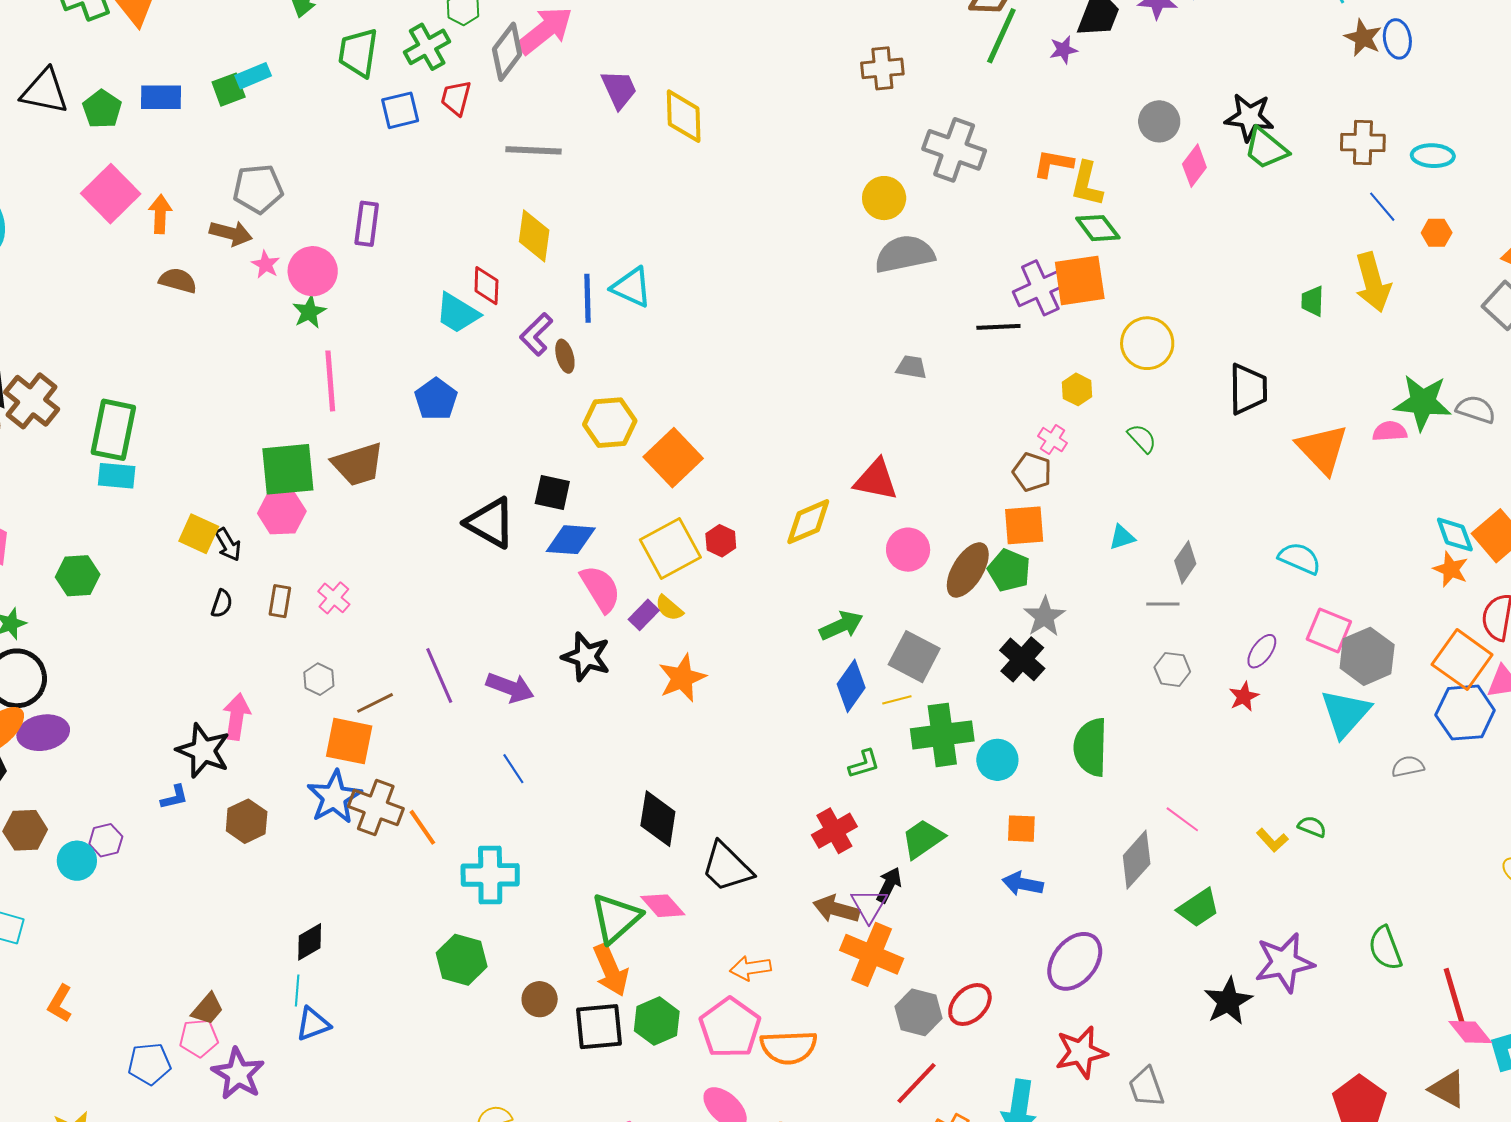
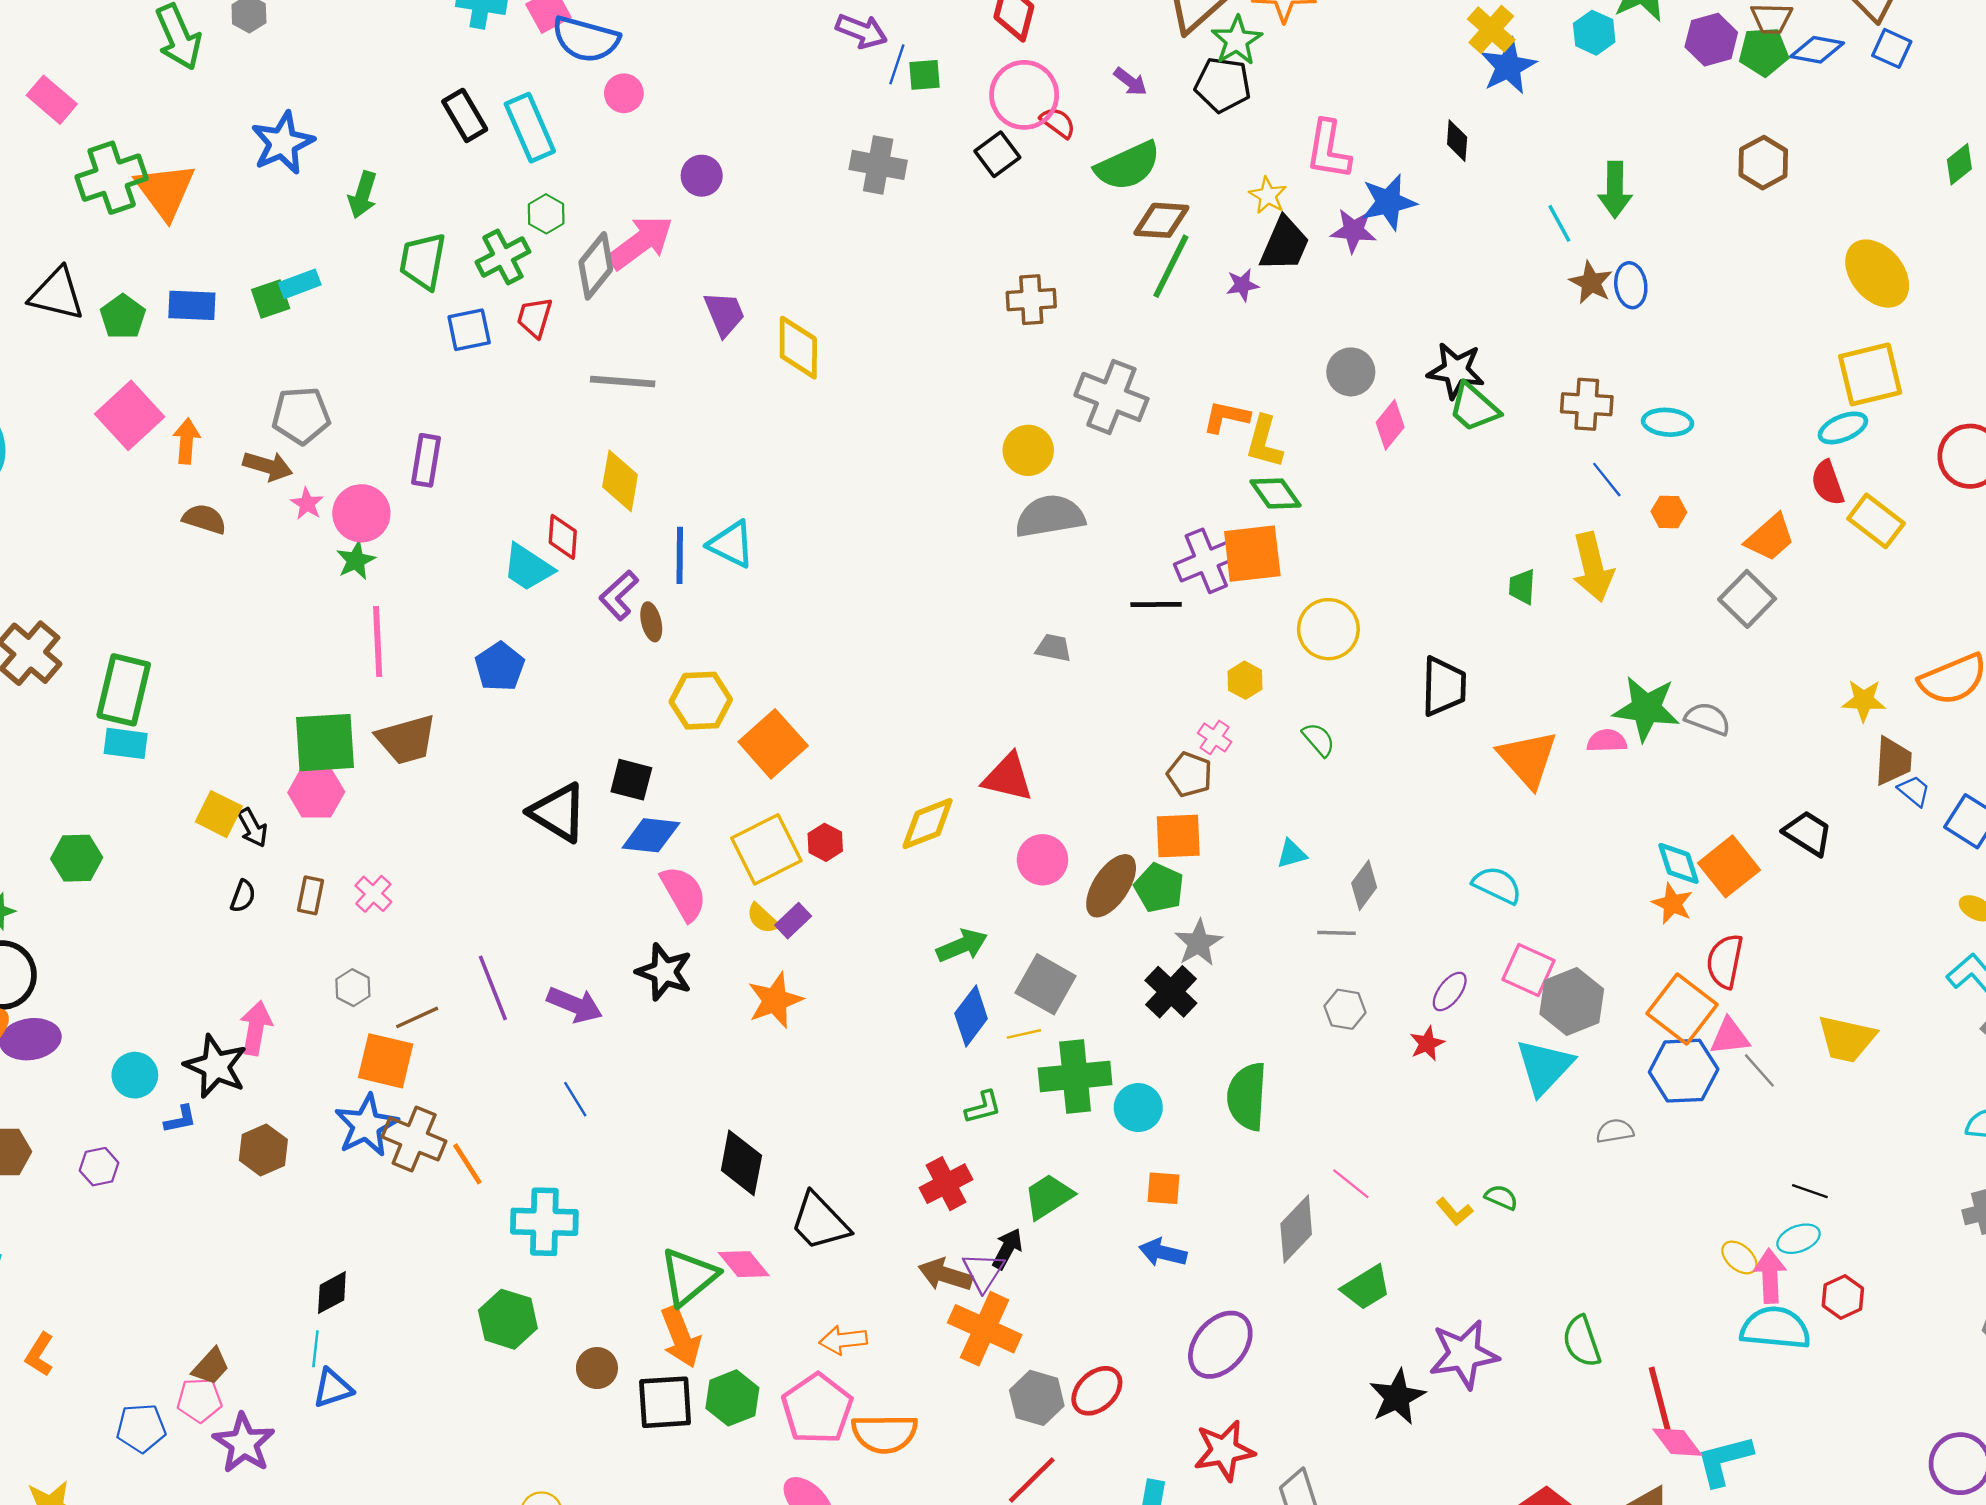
purple rectangle: (644, 615) -> (793, 921), moved
cyan circle: (77, 861) -> (135, 1075), moved

